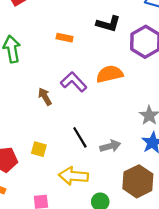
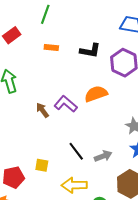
orange rectangle: (65, 38) -> (51, 47), moved
brown arrow: (45, 97) -> (42, 110), moved

